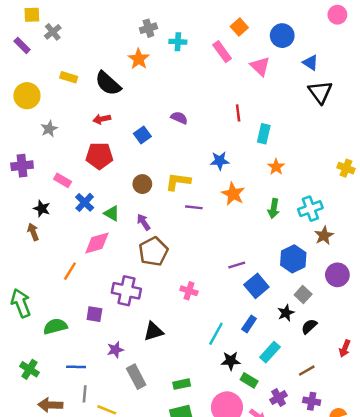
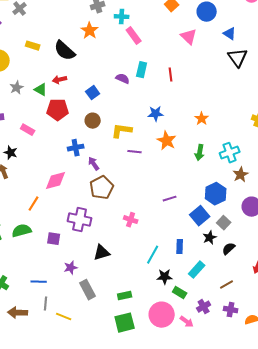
pink rectangle: (222, 52) -> (134, 36), moved
cyan rectangle: (264, 134) -> (142, 70), moved
brown circle: (142, 184) -> (93, 121), moved
blue cross: (85, 202) -> (76, 148), moved, turned 35
green triangle: (112, 213) -> (41, 90), moved
blue square: (256, 286) -> (200, 216), moved
blue rectangle: (249, 324) -> (180, 247), turned -32
green semicircle: (55, 326) -> (22, 231), moved

